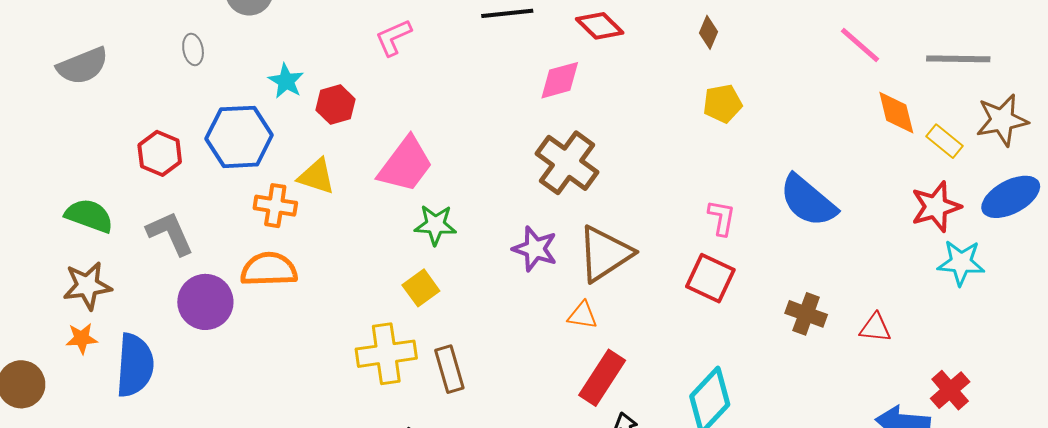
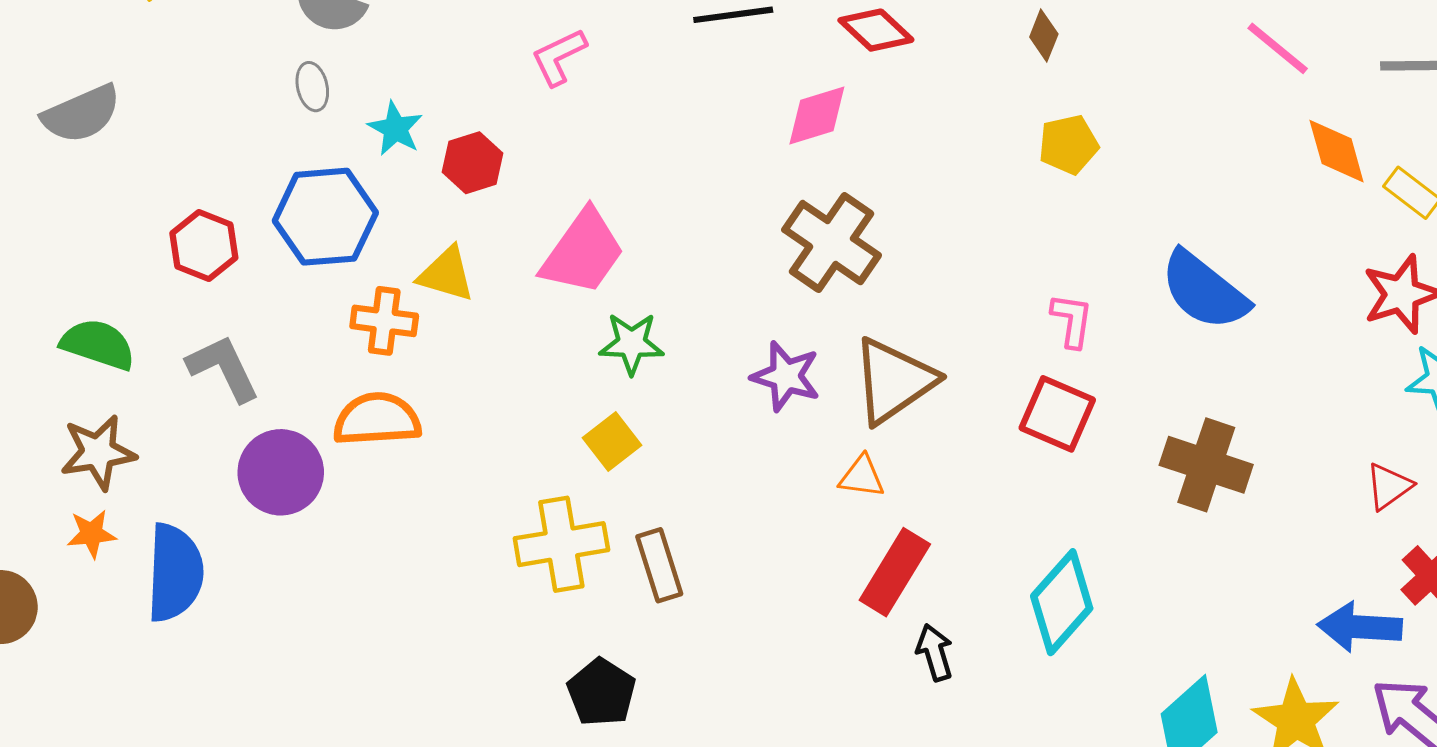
gray ellipse: (193, 49) -> (312, 87), moved
brown cross: (806, 314) -> (1206, 465), size x1.4
red triangle: (875, 328) -> (1389, 486), moved, turned -40

